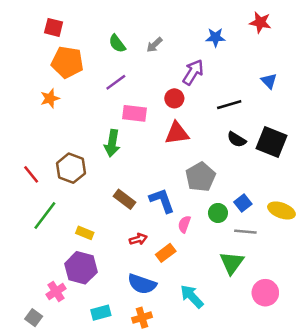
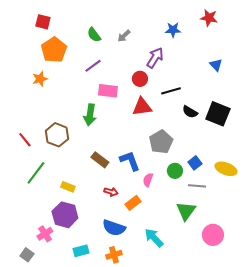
orange pentagon: (67, 62) -> (54, 50), turned 30
black line: (229, 105) -> (171, 91), moved
red arrow: (138, 239) -> (111, 192), turned 32

